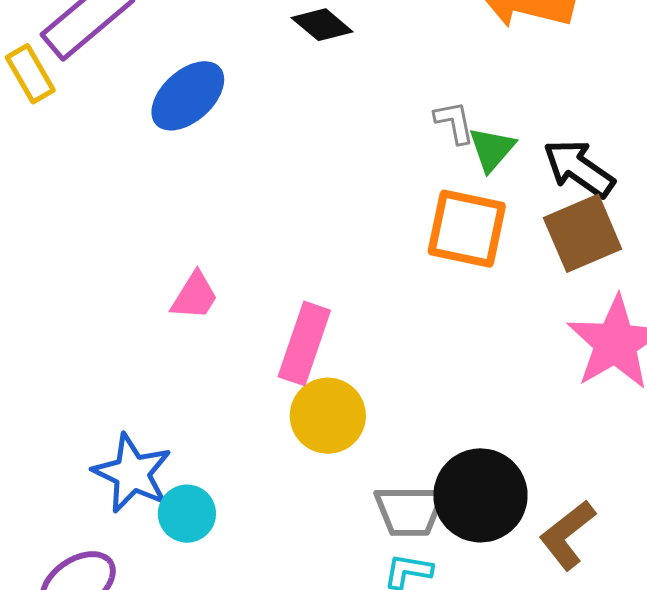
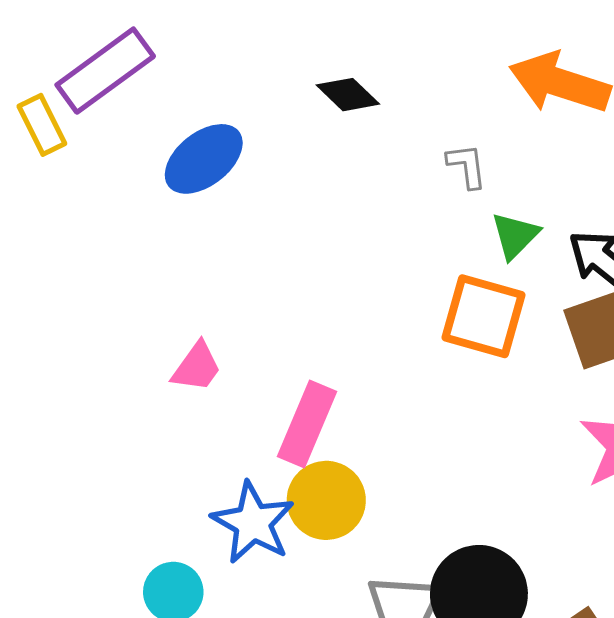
gray L-shape: (454, 122) -> (467, 166), moved
blue star: (132, 473) -> (253, 523), moved

